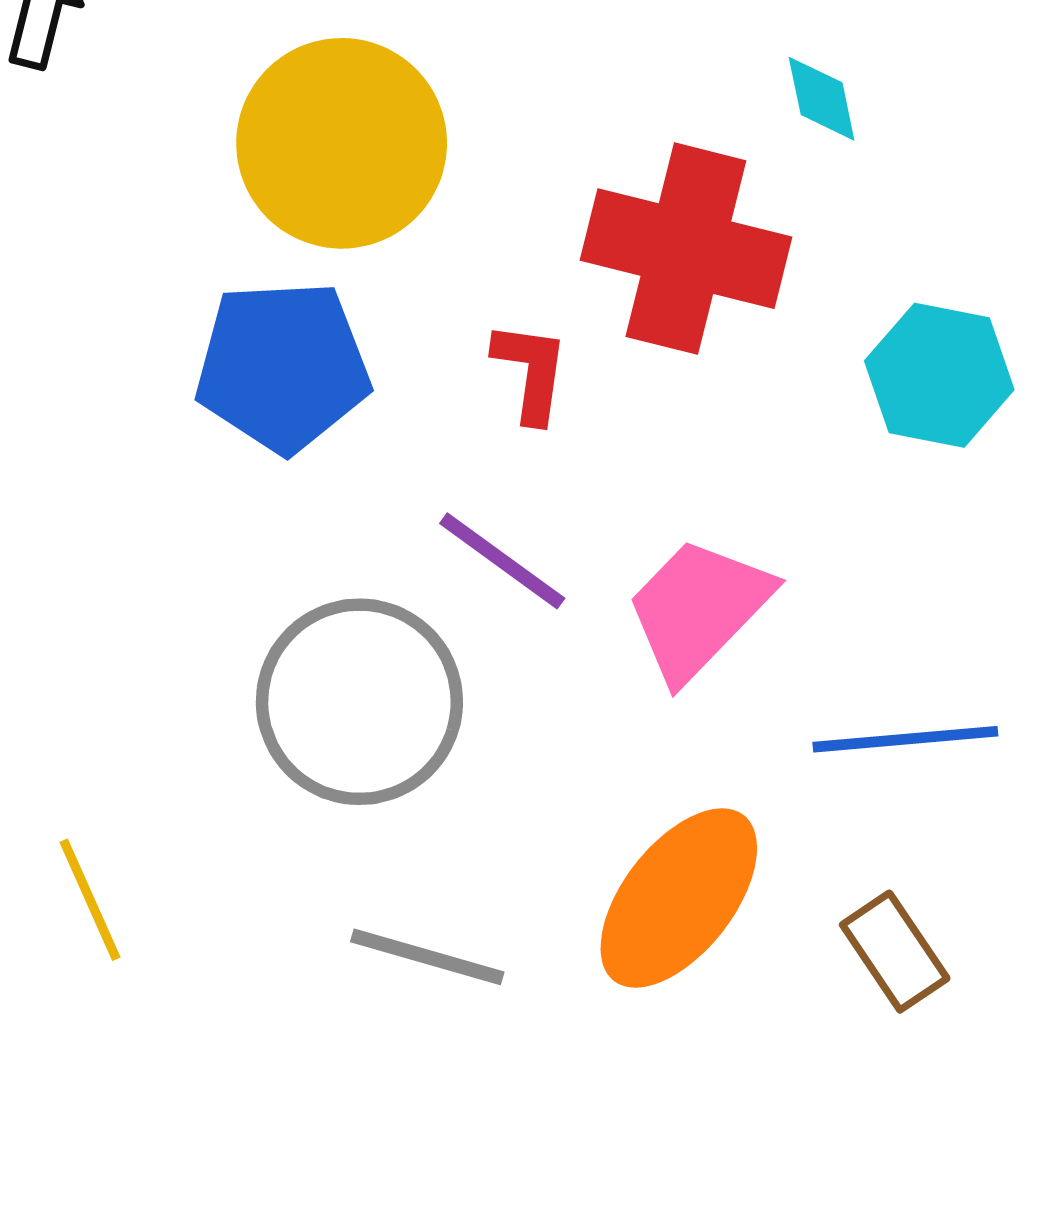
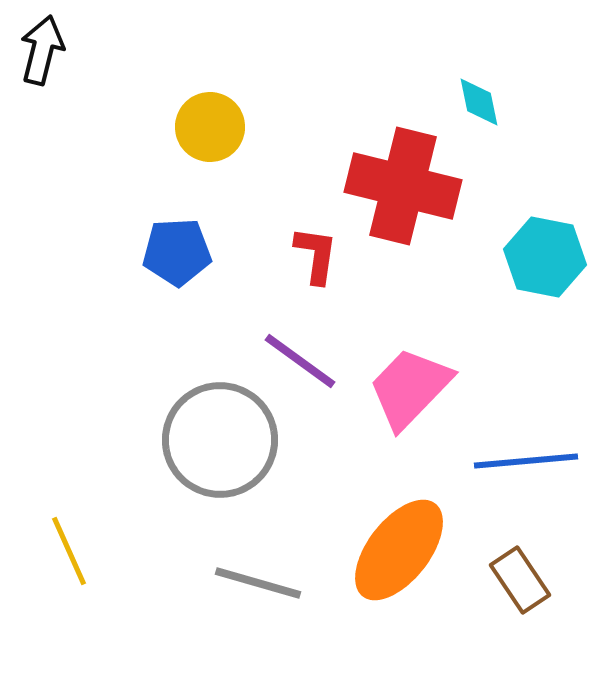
yellow circle: (342, 143) -> (210, 127), size x0.6
blue pentagon: (283, 366) -> (177, 252), size x0.7

